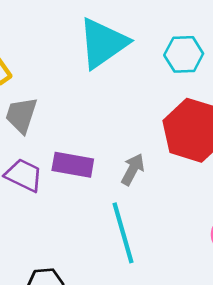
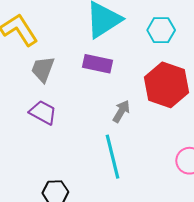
purple rectangle: (73, 165) -> (98, 64), moved

